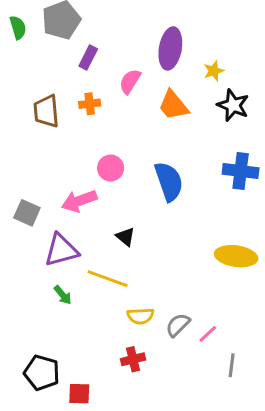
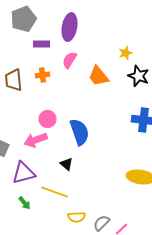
purple ellipse: (170, 48) -> (70, 27), moved
purple rectangle: (88, 57) -> (42, 44), turned 63
pink circle: (111, 168) -> (48, 119), moved
blue semicircle: (169, 181) -> (80, 132), moved

